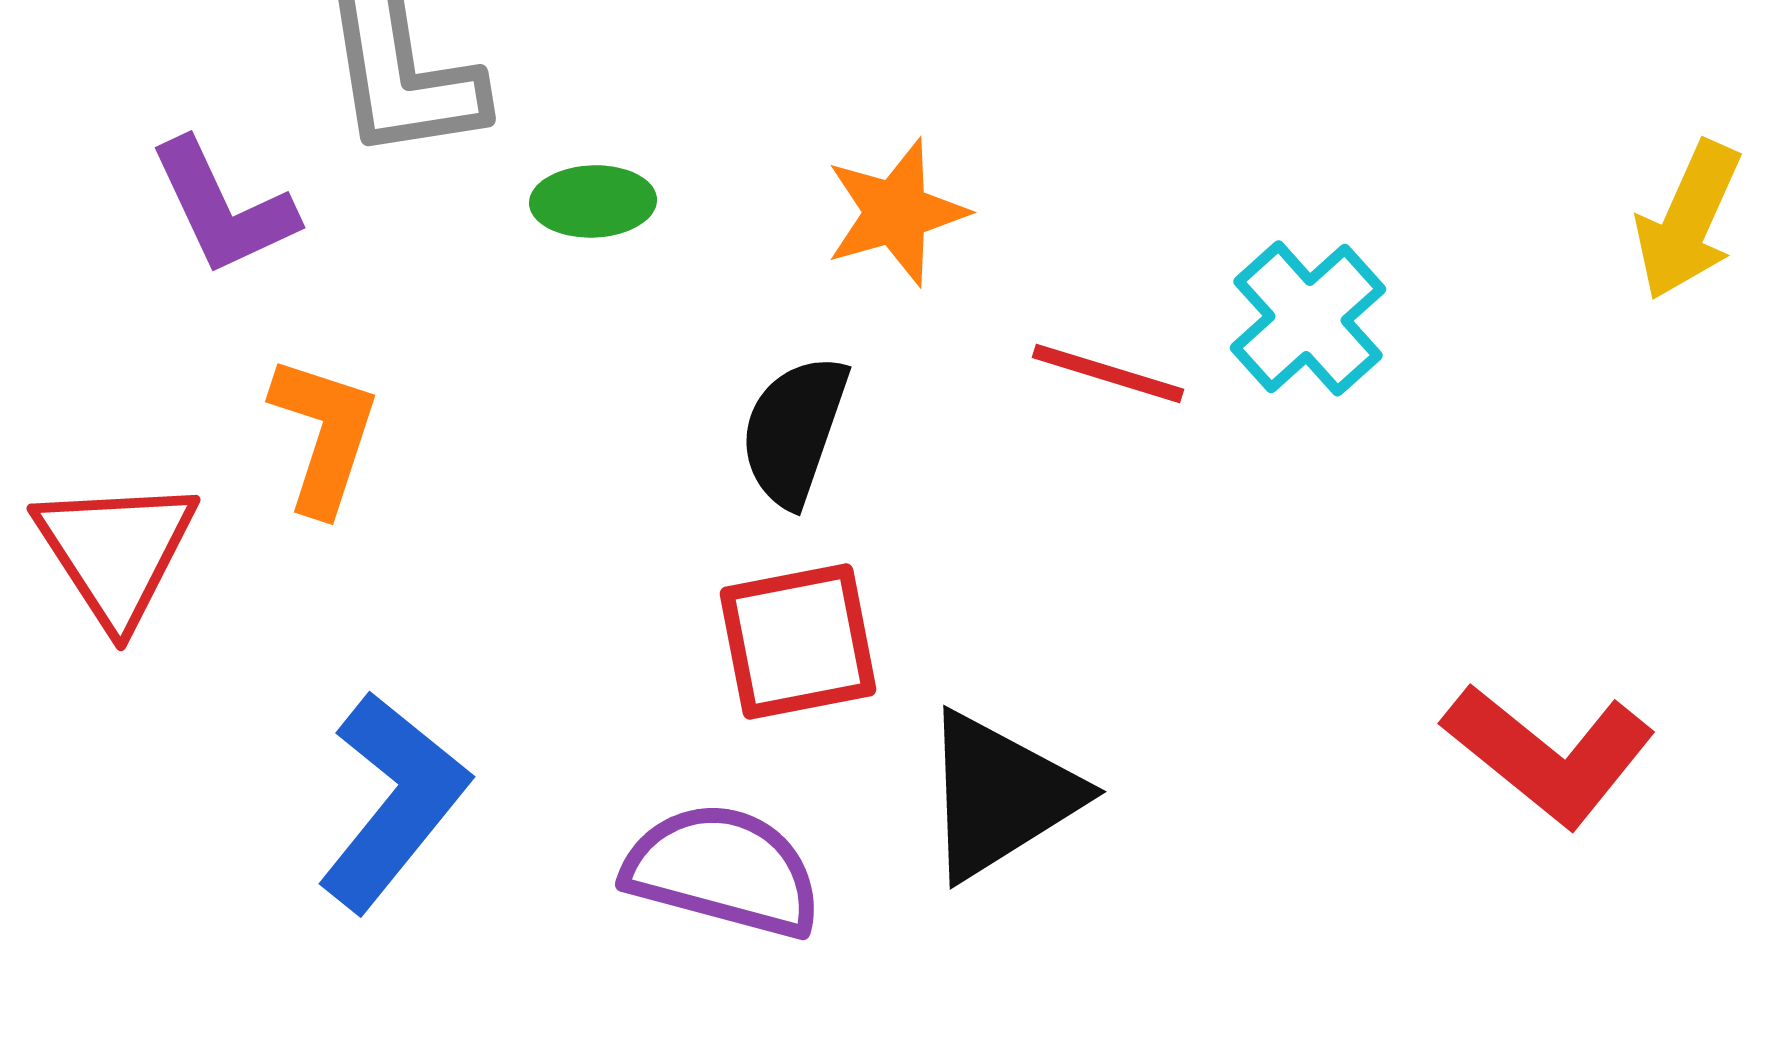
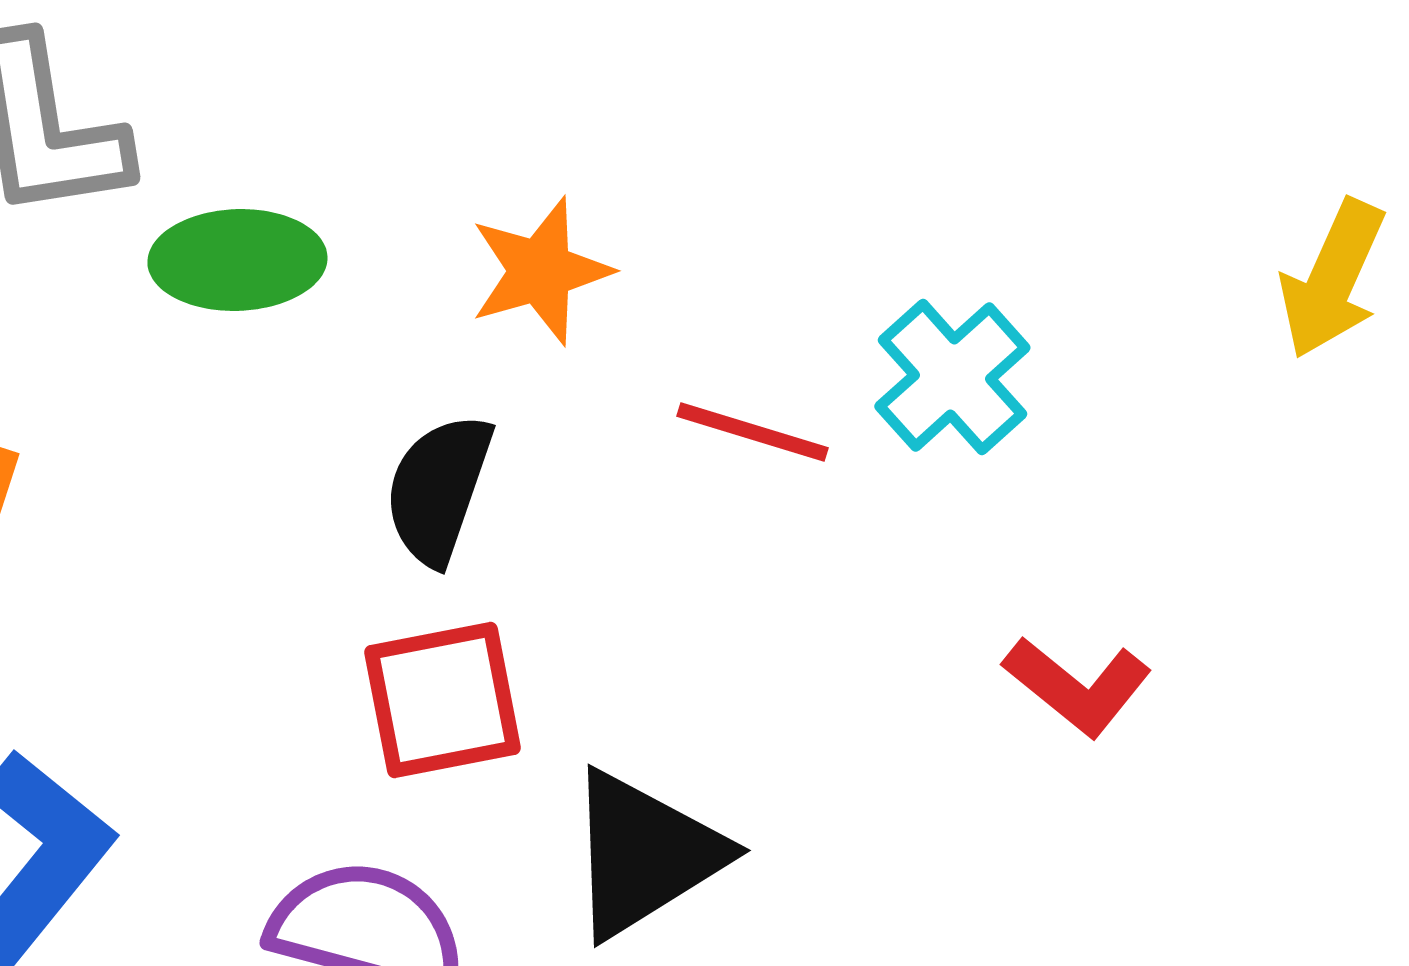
green ellipse: (593, 201) -> (237, 260), size x1.4
red L-shape: (1549, 754) -> (1077, 686), moved, size x0.7

